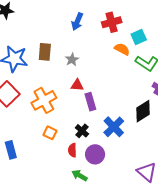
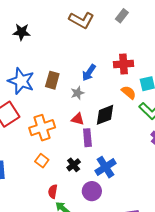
blue arrow: (77, 22) -> (89, 73), moved
black diamond: (143, 111) -> (105, 115), moved
red semicircle: (72, 150) -> (53, 191), moved
purple circle: (95, 154) -> (92, 191), moved

